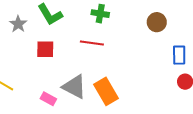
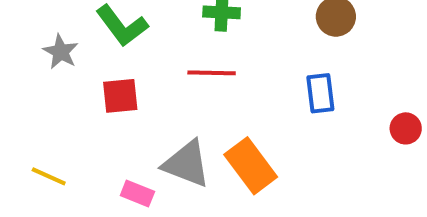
blue rectangle: (179, 55) -> (320, 93), moved

